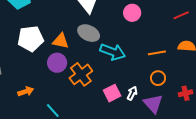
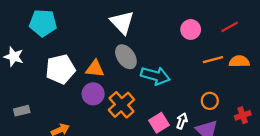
pink circle: (132, 13) -> (191, 29), moved
gray ellipse: (89, 33) -> (126, 57), turned 35
orange line: (157, 53) -> (213, 60), moved

